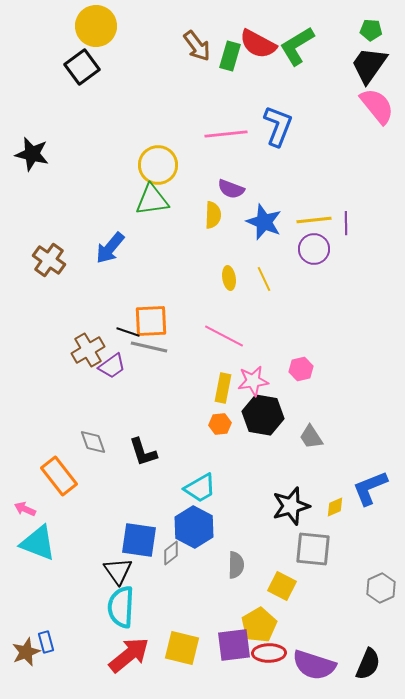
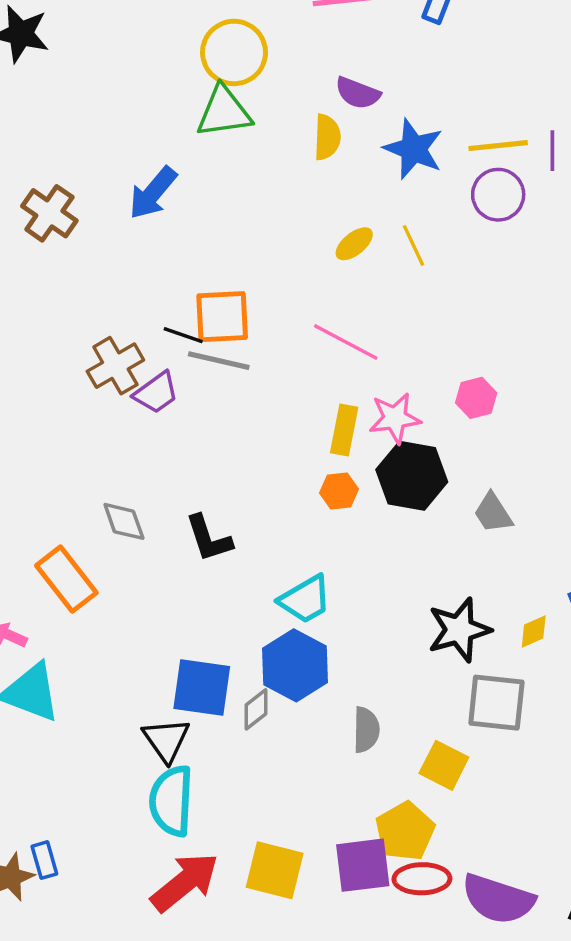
yellow ellipse: (229, 278) -> (354, 244), turned 60

